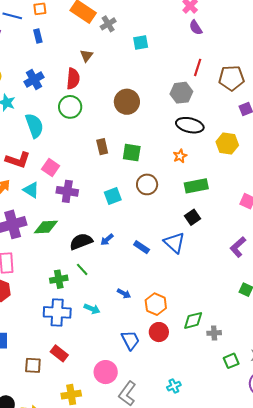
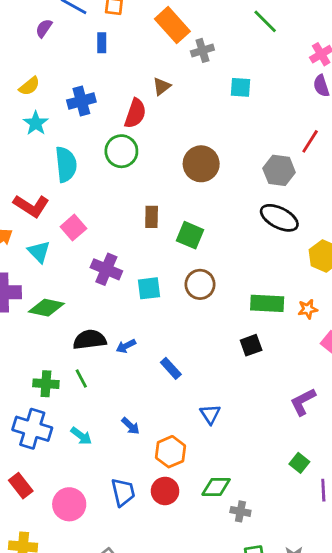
orange star: (180, 156) -> (308, 309), moved
purple cross: (67, 191) -> (106, 269), moved
blue triangle: (174, 243) -> (210, 414), moved, size x0.7
pink circle: (106, 372) -> (69, 504), moved

